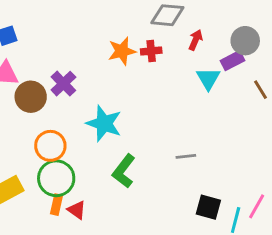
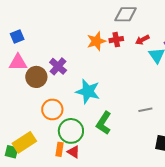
red arrow: (196, 40) -> (142, 40), moved, turned -136
green circle: (56, 178) -> (71, 131), moved

